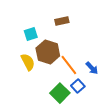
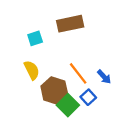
brown rectangle: (62, 21) -> (70, 24), size x1.6
brown hexagon: (48, 52) -> (54, 90), moved

